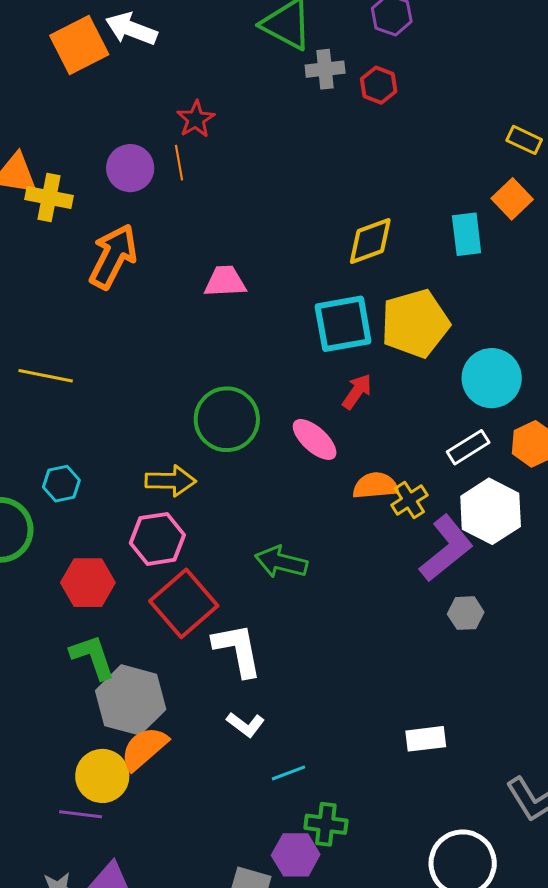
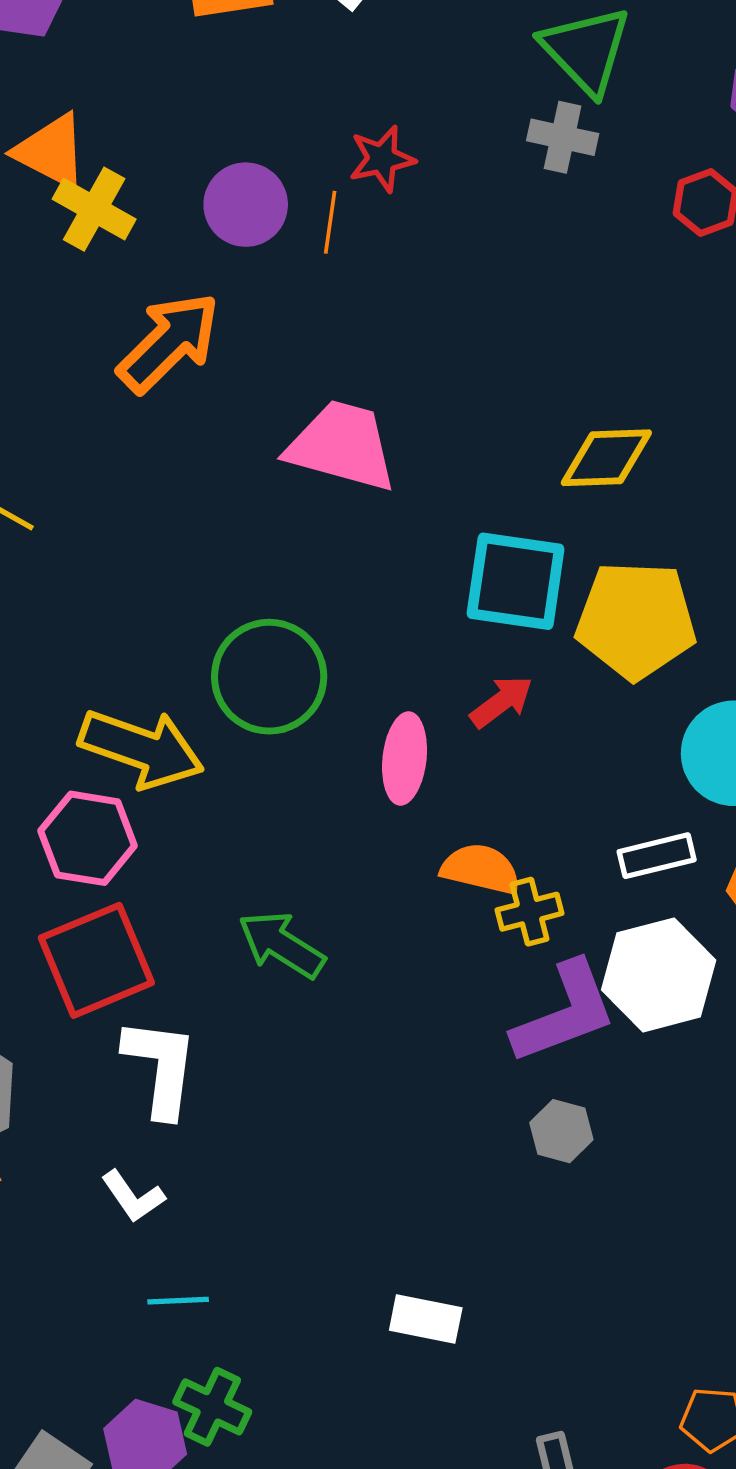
gray cross: (325, 69) -> (563, 137), moved
pink trapezoid: (225, 281) -> (342, 446), size x1.5
pink ellipse: (315, 439) -> (405, 759), turned 36
yellow arrow: (171, 481) -> (141, 749), size x1.4

